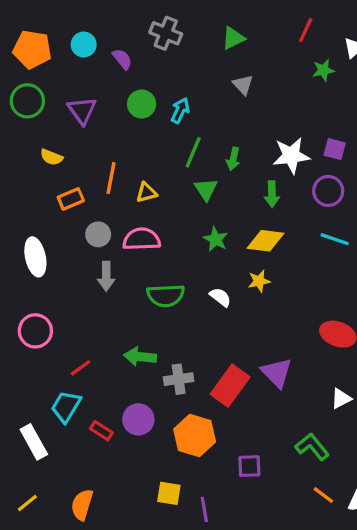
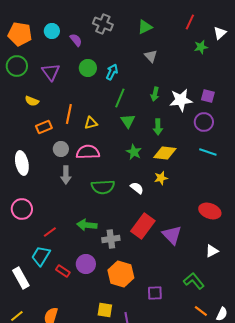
green arrow: (233, 159) -> (155, 94), moved
green arrow: (272, 194) -> (158, 127), moved
red rectangle: (230, 386) -> (143, 226), moved

